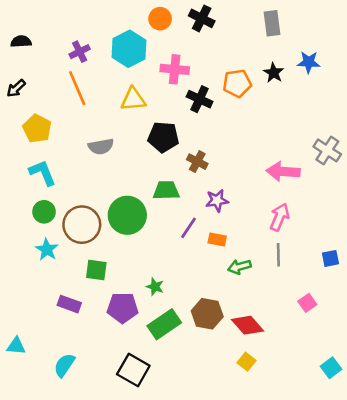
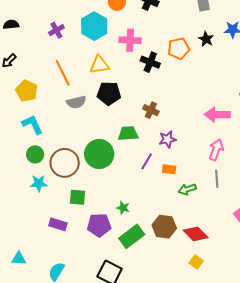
orange line: (77, 88) -> (63, 73), moved
black pentagon: (163, 137) -> (109, 93), moved
cyan star: (47, 250) -> (39, 183), turned -30

